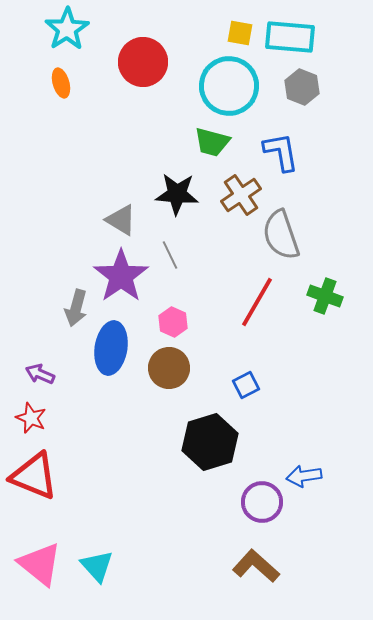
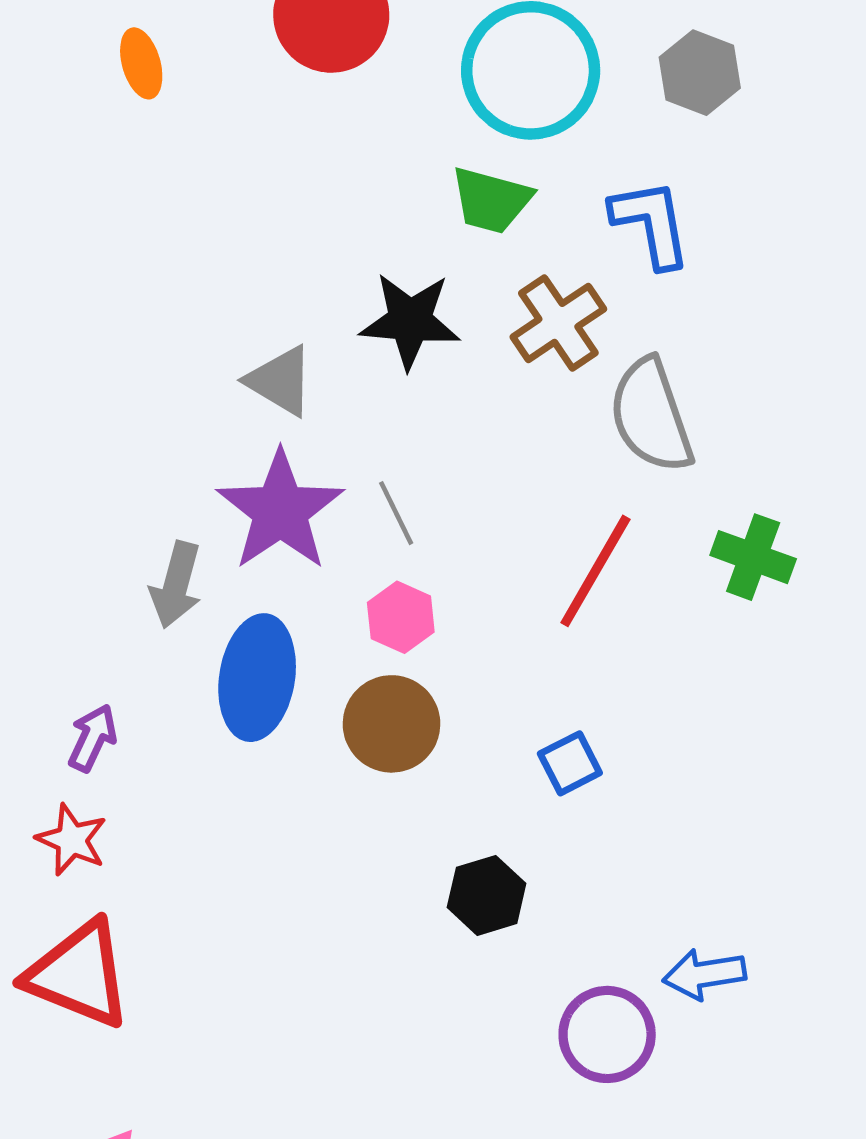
gray line: (170, 255) -> (396, 513), moved
purple arrow: (40, 374) -> (93, 738), turned 92
black hexagon: (210, 442) -> (487, 895), size x0.6

